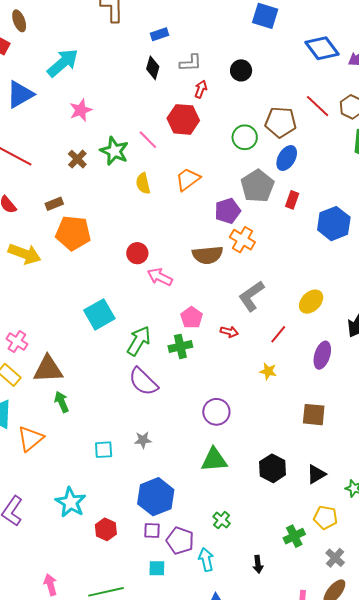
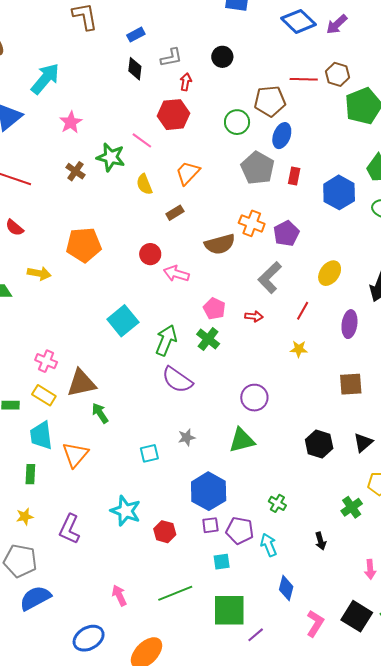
red line: (318, 106) -> (304, 79), turned -32
brown rectangle: (54, 204) -> (175, 213), moved
purple pentagon: (228, 211) -> (286, 233), moved
yellow arrow: (25, 254) -> (39, 273), size x0.7
green cross: (180, 346) -> (208, 339), turned -30
green triangle: (214, 460) -> (242, 440), moved

